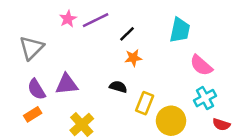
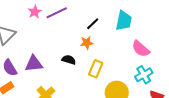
black line: (127, 34) -> (93, 24), moved
black semicircle: (118, 87) -> (69, 60), moved
yellow rectangle: (145, 103) -> (96, 69), moved

